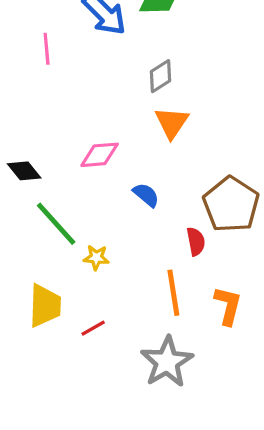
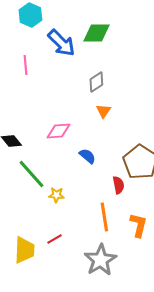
orange triangle: (172, 123) -> (103, 111), size x0.7
yellow trapezoid: (45, 306) -> (24, 250), moved

